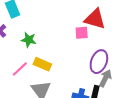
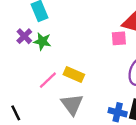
green star: (29, 40) -> (42, 41), moved

